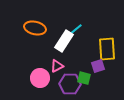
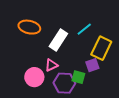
cyan line: (75, 30) -> (84, 29), moved
yellow rectangle: (107, 49) -> (101, 48), turned 30

